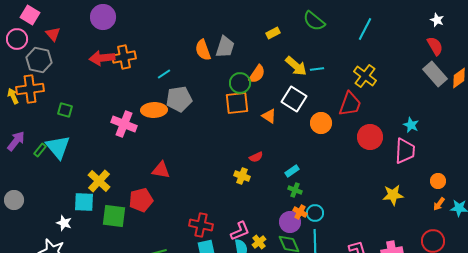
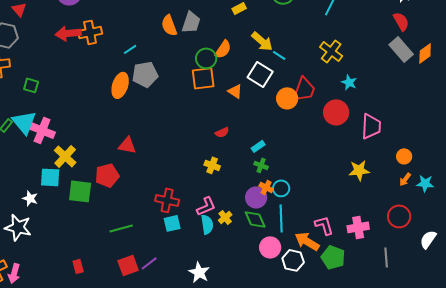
cyan line: (317, 69) -> (279, 55), moved, turned 40
red trapezoid: (350, 104) -> (304, 89), moved
orange ellipse: (154, 110) -> (120, 85), turned -70
pink cross: (124, 124) -> (42, 130), moved
cyan star: (411, 125) -> (349, 82), moved
yellow cross: (242, 176) -> (212, 165), moved

